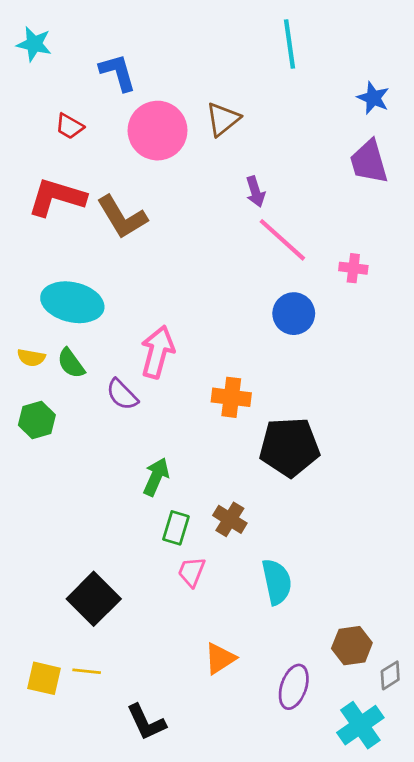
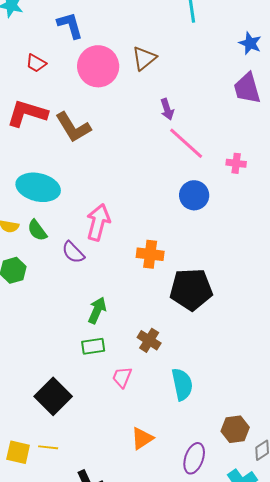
green rectangle: (176, 528) -> (93, 346), moved, turned 65

